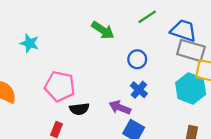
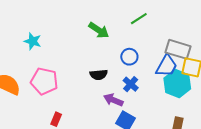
blue trapezoid: (183, 30) -> (167, 66), moved, turned 100
pink pentagon: (60, 86) -> (44, 81), moved
black semicircle: (79, 109) -> (99, 75), moved

